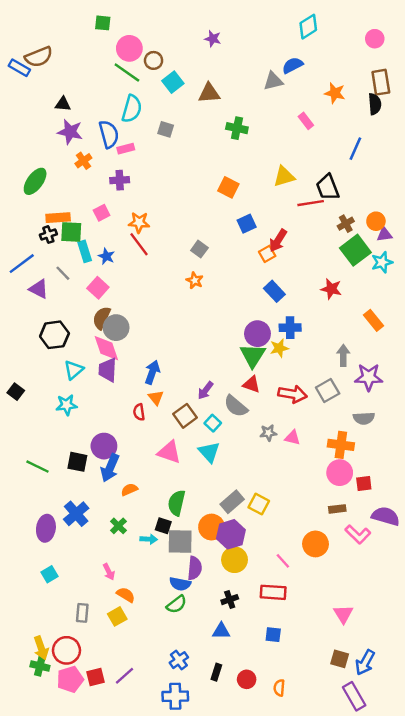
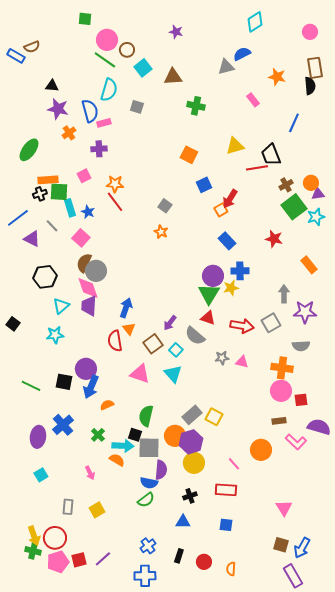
brown semicircle: (39, 57) -> (32, 47), size x0.7
red semicircle: (139, 412) -> (115, 341), size x1.5
cyan arrow: (149, 539) -> (123, 446), size x1.5
orange semicircle: (126, 595) -> (117, 460), moved

